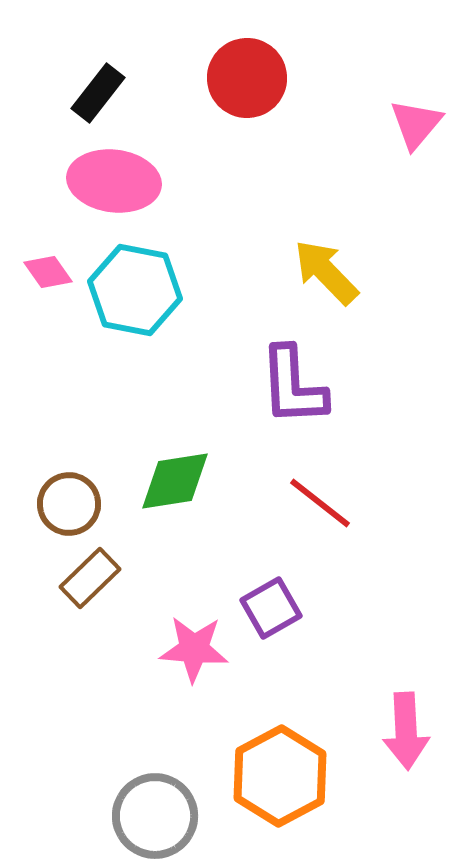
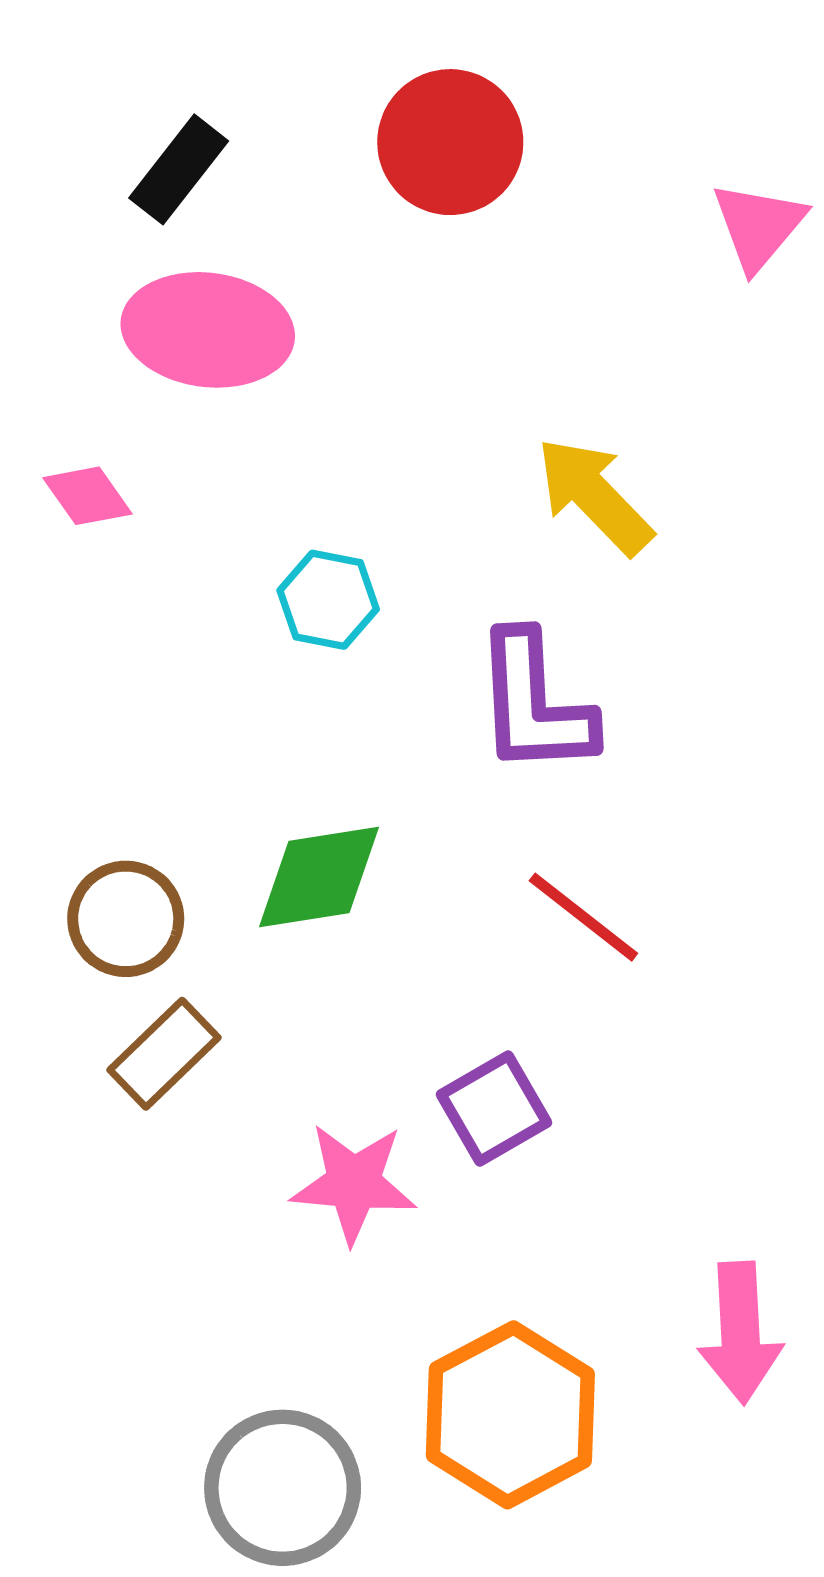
cyan hexagon: (135, 290) -> (328, 600), moved, size x0.6

